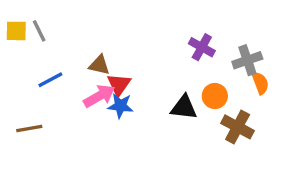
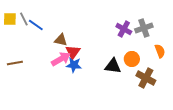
gray cross: (247, 60) -> (144, 28), moved
blue line: (50, 80) -> (36, 25), moved, turned 63
brown line: (29, 129) -> (15, 63), moved

